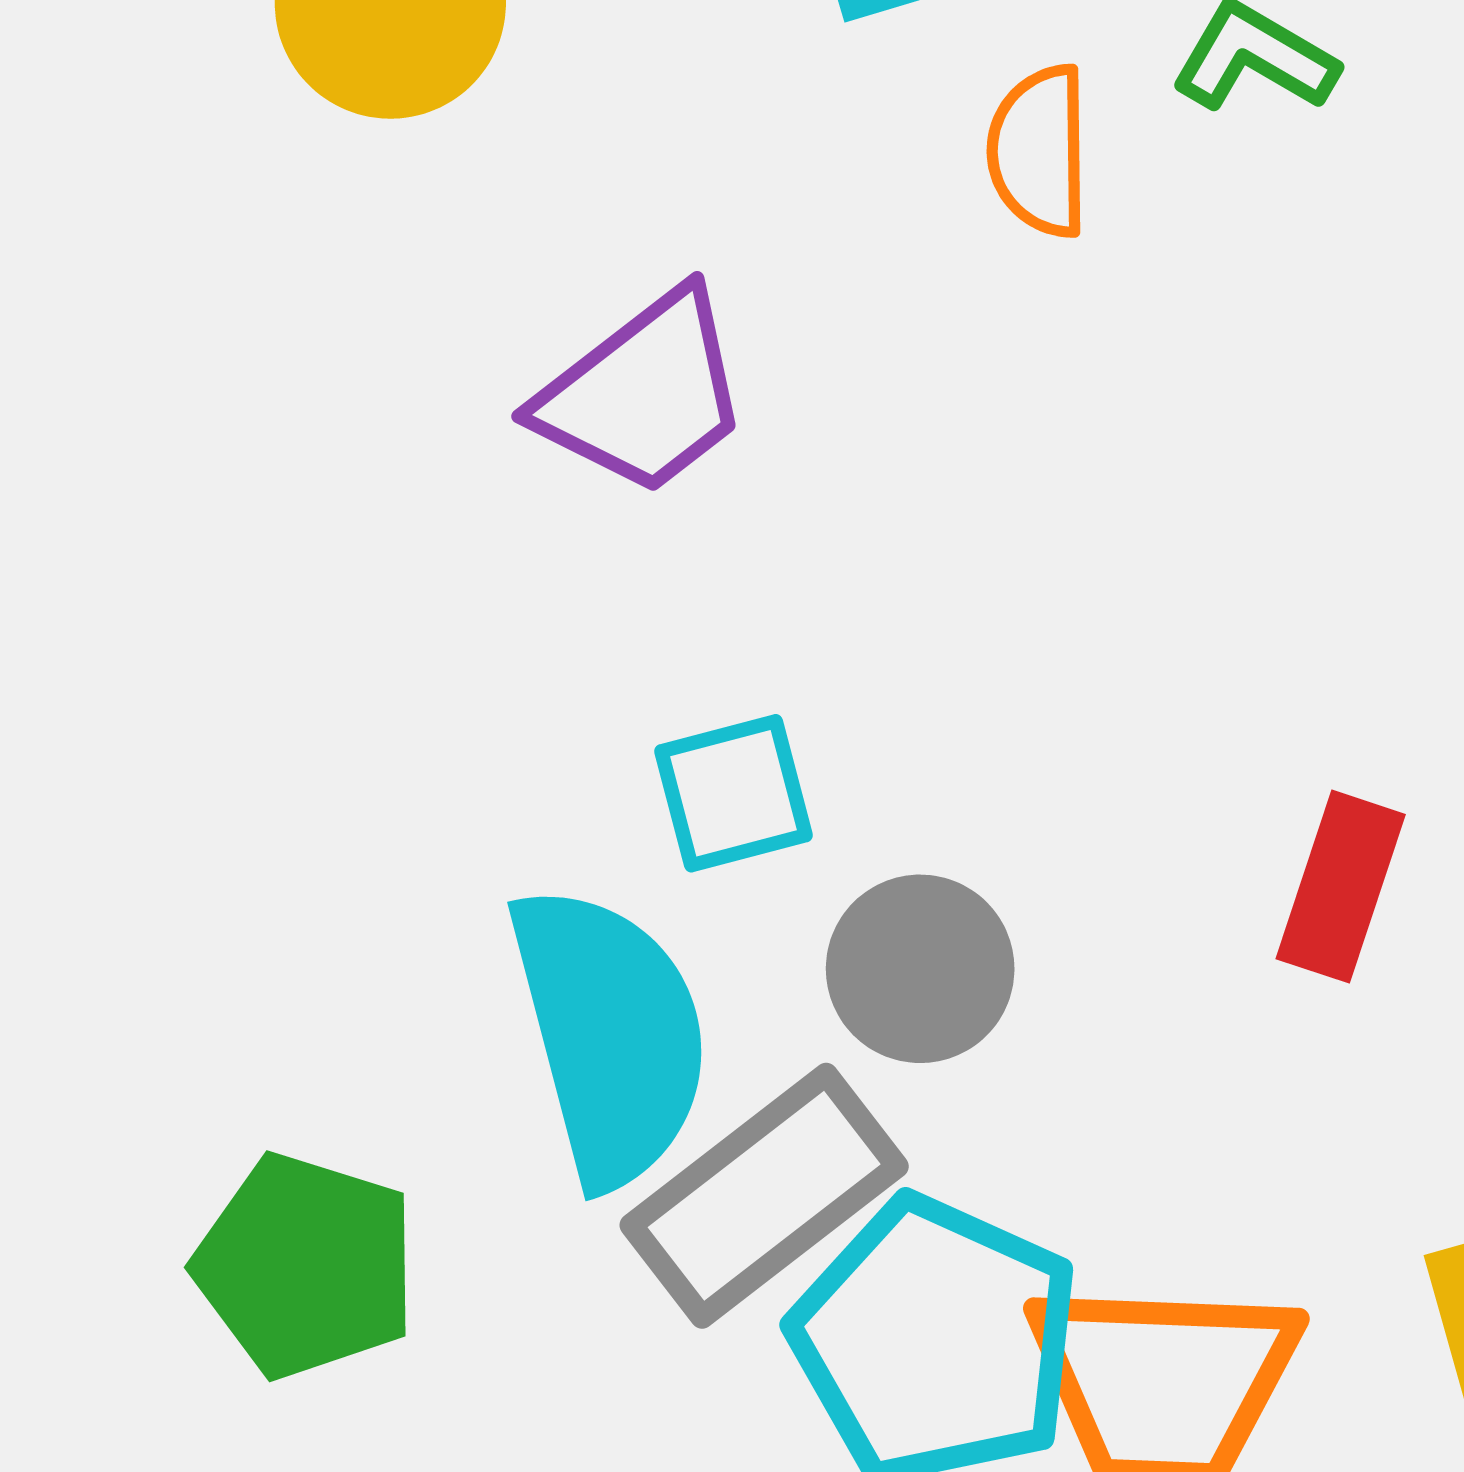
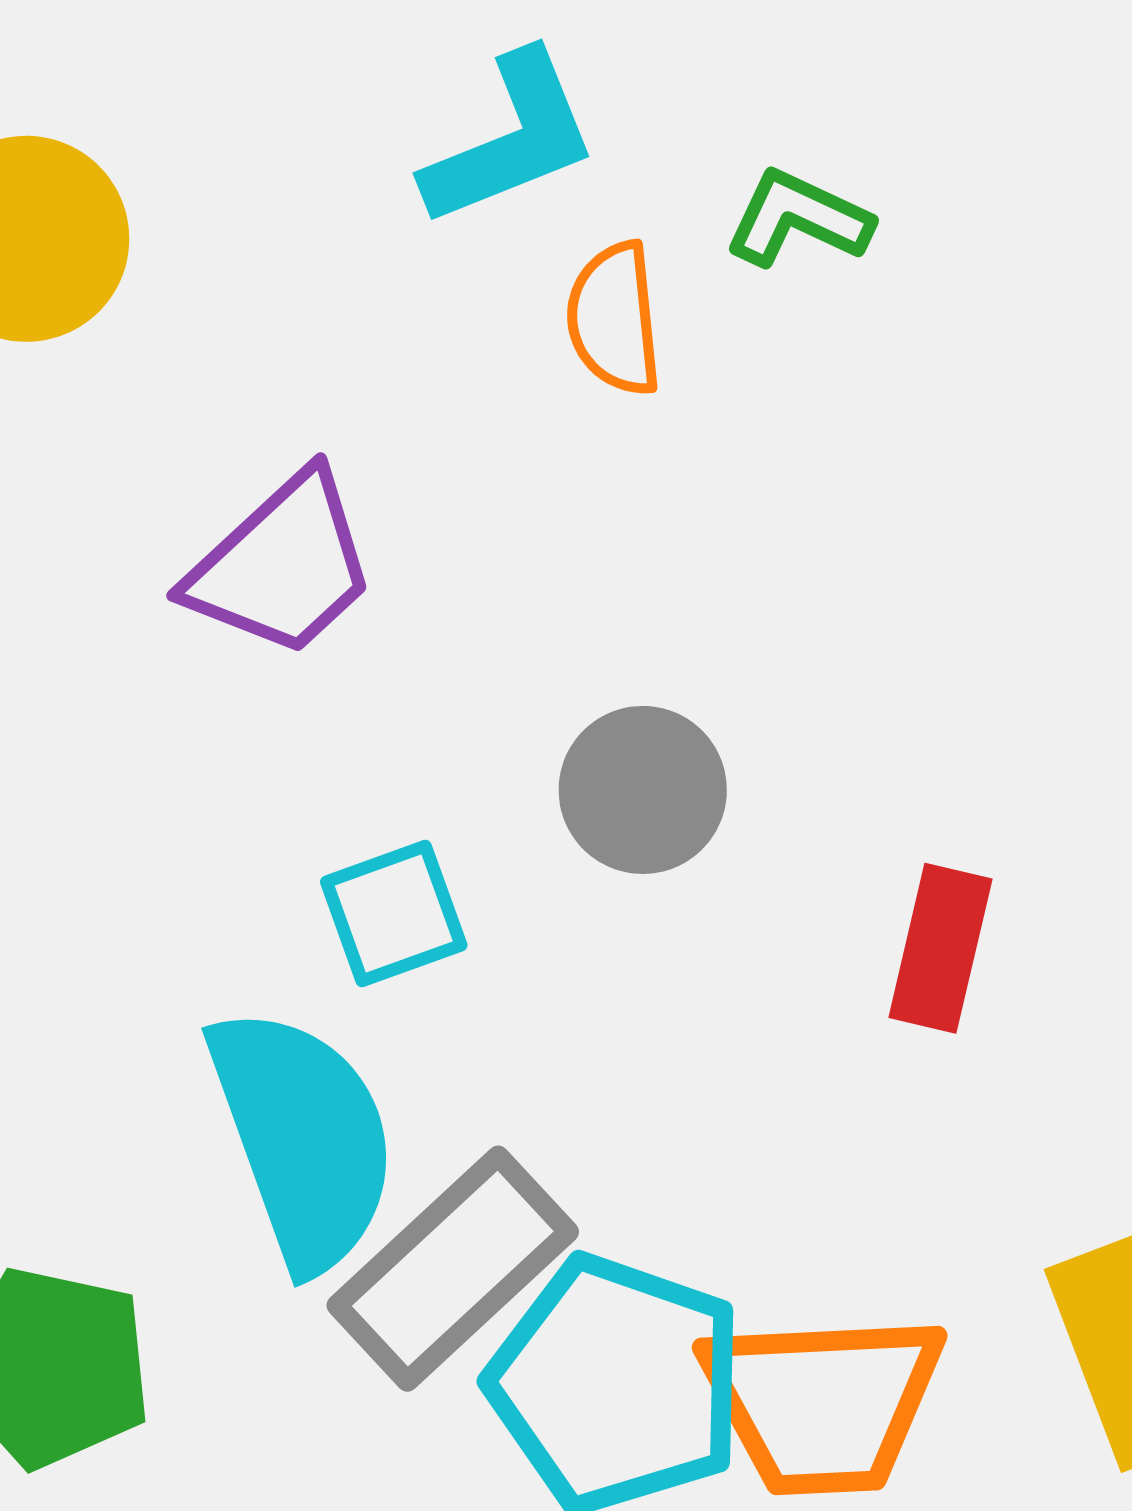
gray circle: (920, 969) -> (643, 790), moved

